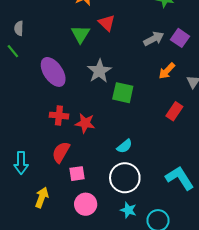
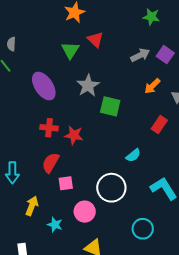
cyan semicircle: (125, 146) -> (133, 155), moved
pink circle: (86, 204) -> (85, 212), moved
cyan star: (128, 210) -> (55, 225), moved

